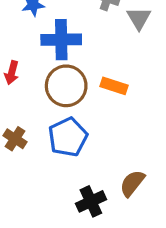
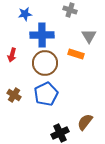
gray triangle: (139, 18) -> (89, 36), moved
orange rectangle: (114, 86) -> (76, 54), moved

